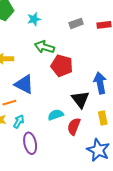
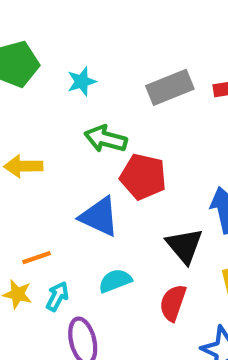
gray rectangle: (76, 23) -> (170, 87), size x1.5
blue triangle: (24, 84) -> (99, 217), moved
cyan semicircle: (56, 115) -> (115, 281), moved

